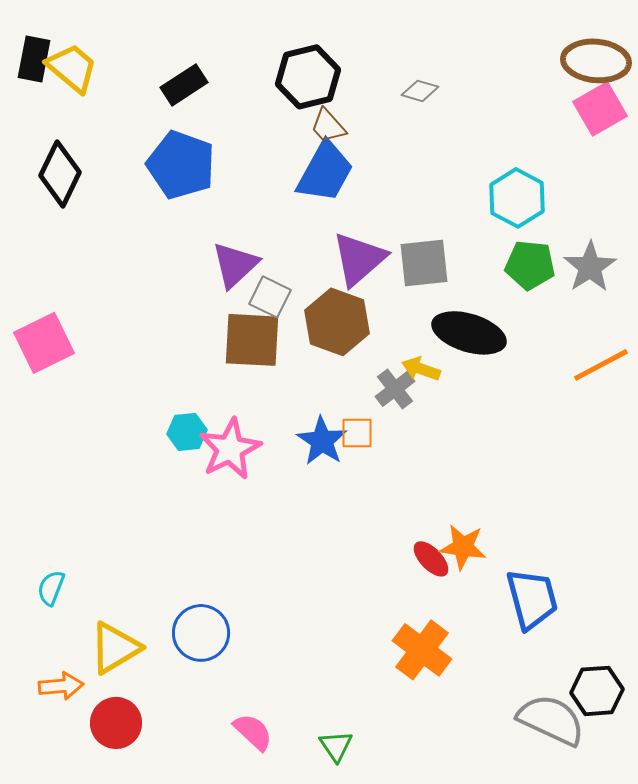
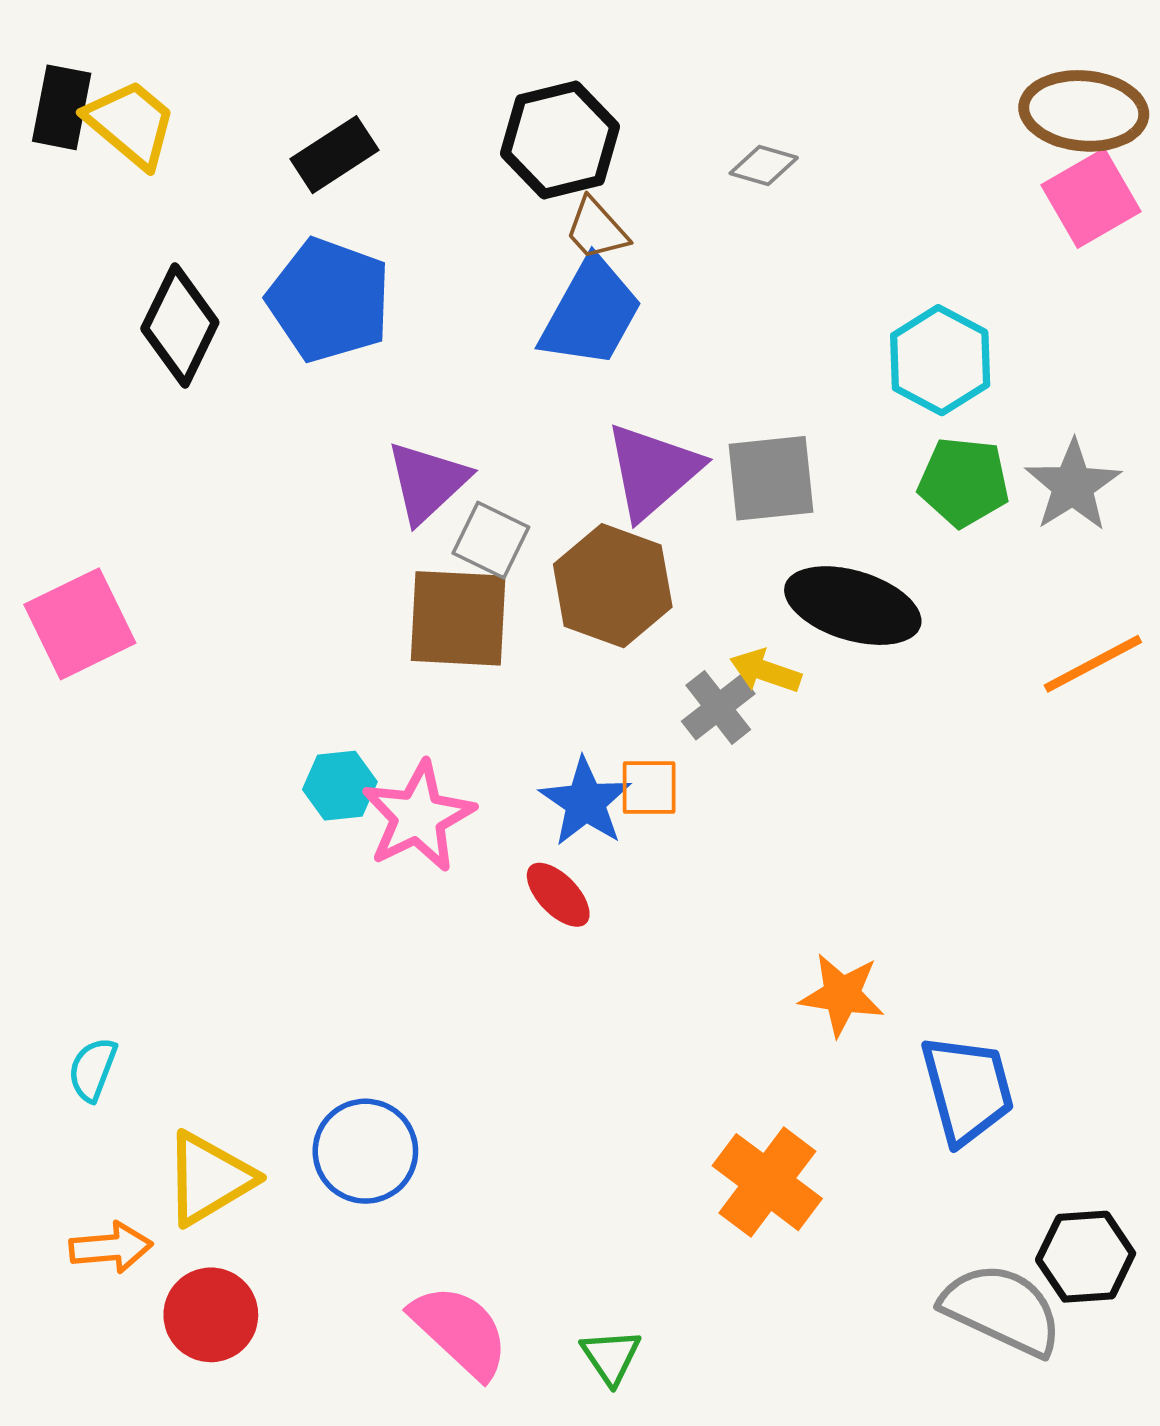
black diamond: (60, 174) -> (180, 326), moved
red ellipse: (431, 559) -> (558, 895), moved
pink semicircle: (253, 732) -> (460, 1331), size x1.4

